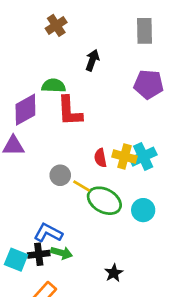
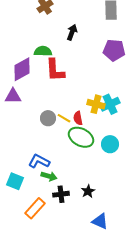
red semicircle: (100, 158) -> (78, 118), moved
yellow line: (82, 186) -> (64, 118), moved
black cross: (39, 254) -> (61, 194), moved

